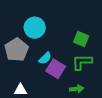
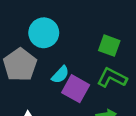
green L-shape: (82, 62) -> (112, 78), turned 30

